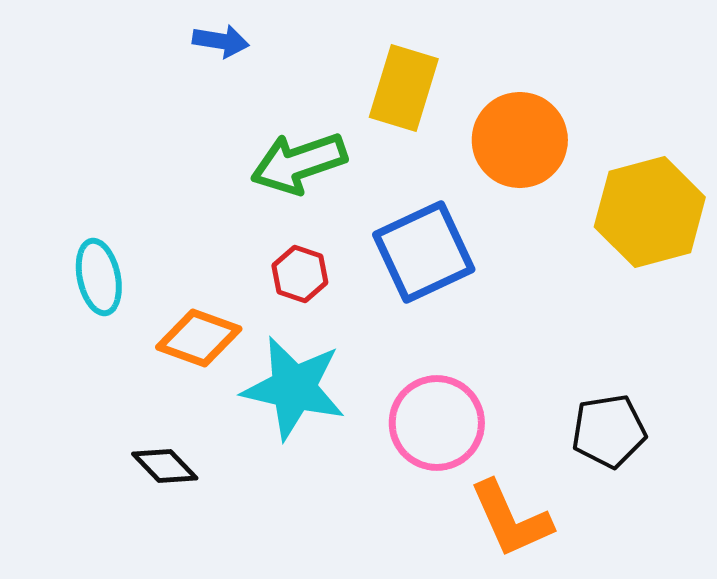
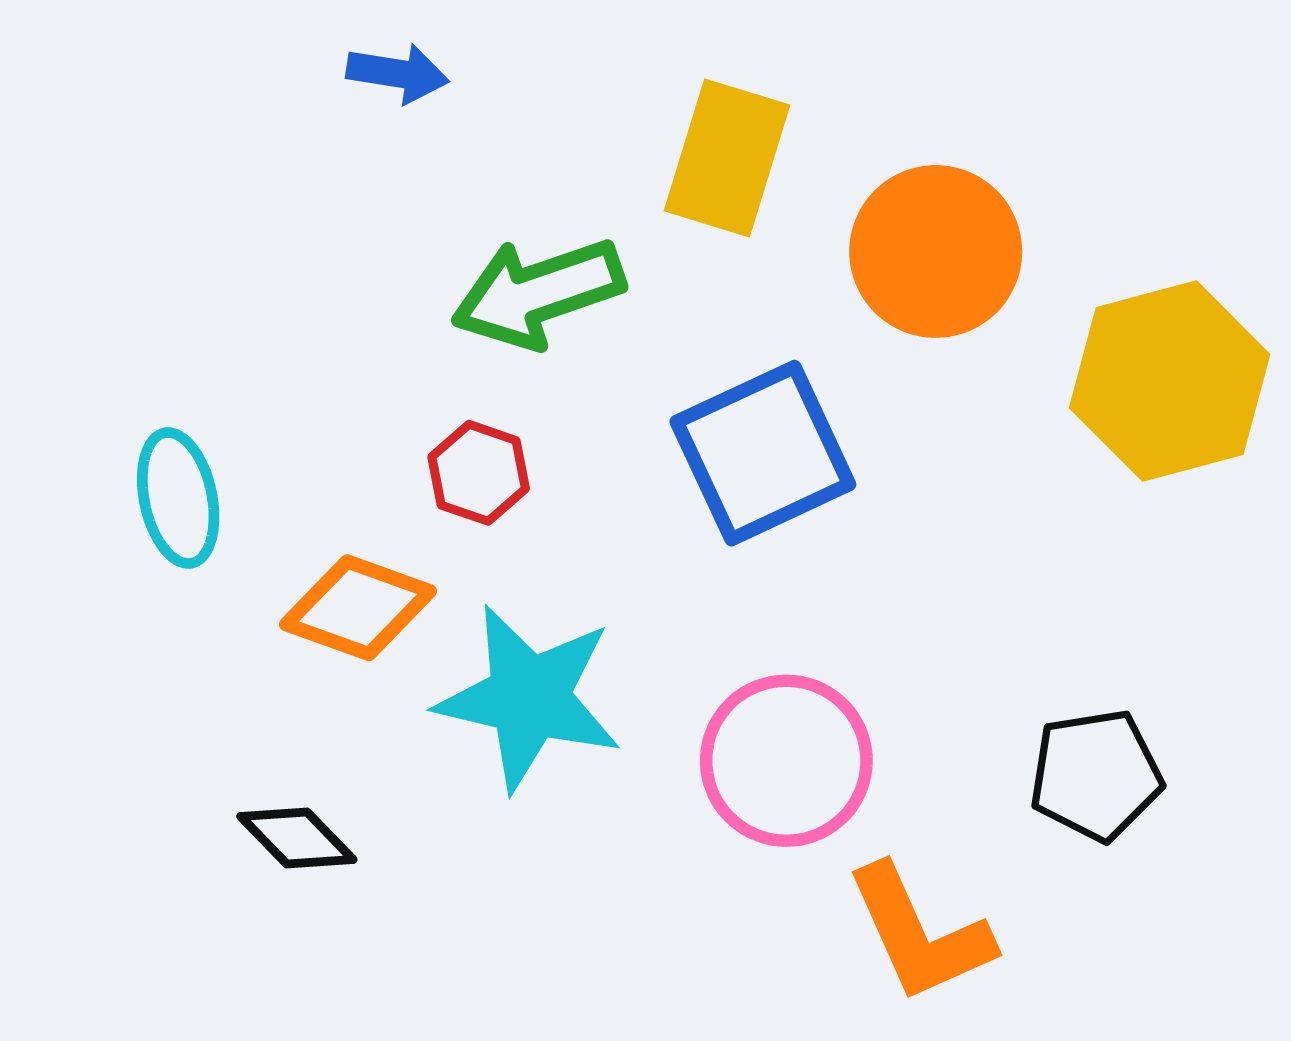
red hexagon: (300, 274) -> (479, 473), moved

